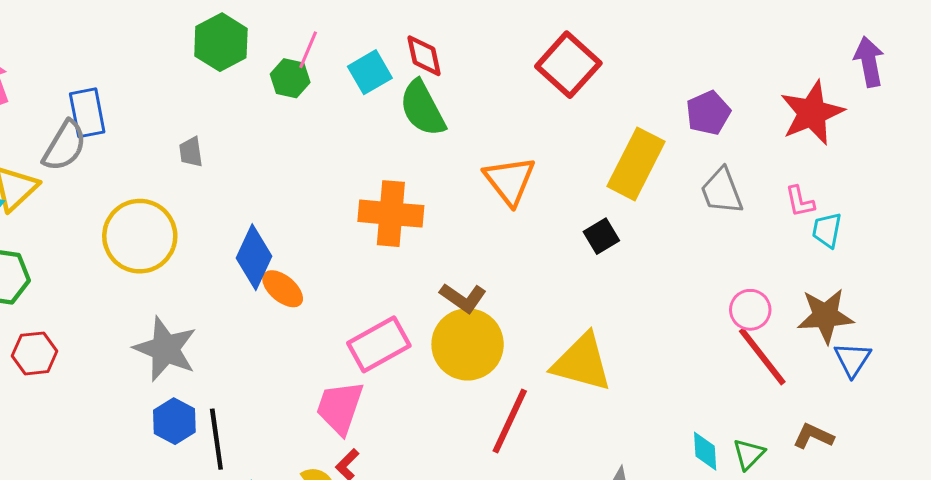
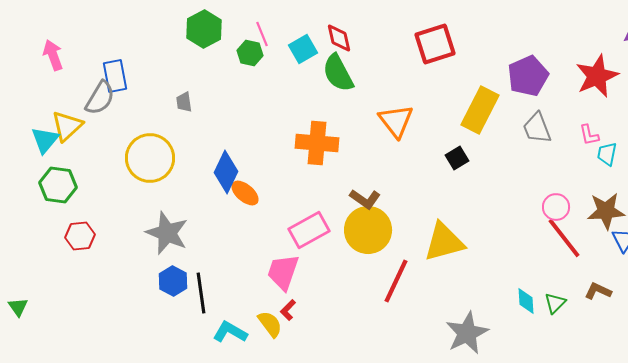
pink line: (308, 50) -> (262, 34), turned -45
red square: (568, 65) -> (435, 44), turned 30
purple pentagon: (708, 113) -> (528, 76), size x1.4
yellow triangle: (582, 362) -> (444, 242), turned -30

